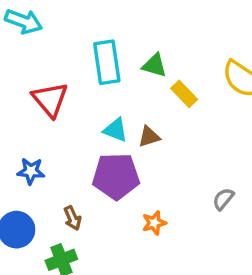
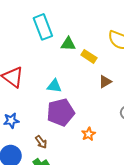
cyan rectangle: (107, 62) -> (43, 27), moved
brown triangle: (149, 137) -> (105, 82), moved

